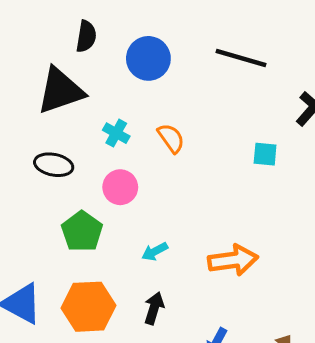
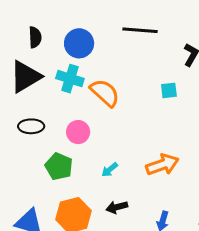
cyan cross: (116, 133) -> (70, 79), moved, size x1.5
orange semicircle: (171, 138) -> (105, 93), size x1.5
black arrow: (154, 308) -> (117, 207), turned -110

